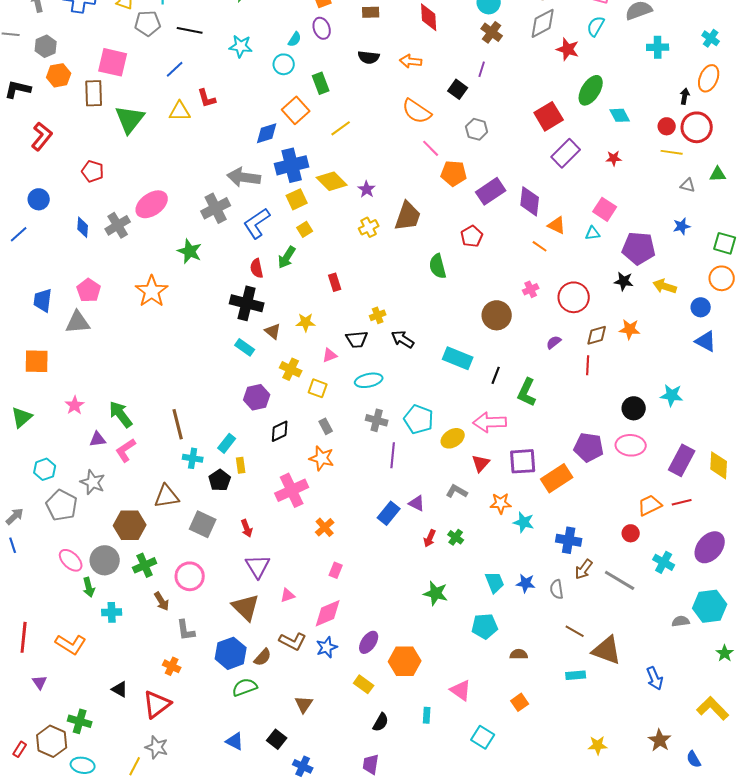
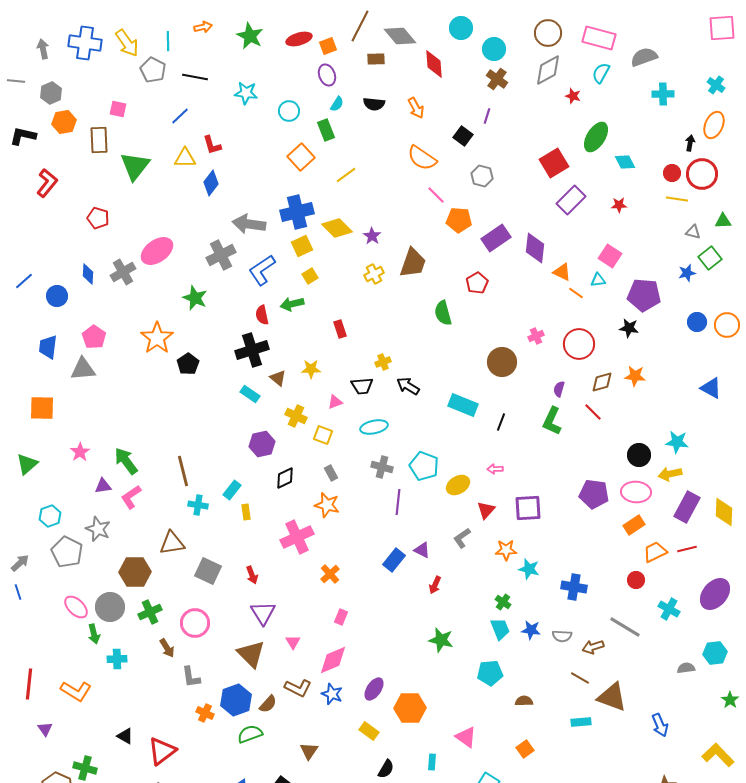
gray pentagon: (148, 23) -> (153, 70), turned 30
cyan semicircle: (295, 39) -> (337, 104), moved
red star: (568, 49) -> (573, 96), size x0.7
orange arrow: (411, 61) -> (416, 108), turned -125
pink square: (113, 62) -> (118, 109), size x0.6
blue diamond: (267, 133) -> (211, 183), moved, turned -35
blue circle: (39, 199) -> (57, 296), moved
green square: (725, 243) -> (710, 258), moved, turned 35
orange line: (540, 246) -> (576, 293), moved
green arrow: (287, 257) -> (292, 304), turned 45
yellow arrow: (665, 286) -> (670, 474), moved, turned -30
black cross: (247, 303) -> (252, 350), turned -32
blue circle: (701, 307) -> (697, 322), moved
purple semicircle: (554, 342) -> (559, 389), turned -35
red line: (588, 365) -> (593, 412), turned -48
green L-shape: (527, 392) -> (552, 421), moved
pink arrow: (490, 422) -> (495, 469), size x0.5
orange rectangle: (557, 478) -> (634, 525), moved, size x0.7
black pentagon: (220, 480) -> (188, 364), moved
gray L-shape: (457, 491) -> (462, 538), turned -65
green cross: (456, 537) -> (503, 602), moved
brown arrow: (584, 569) -> (593, 647), moved, turned 35
gray semicircle: (557, 589) -> (562, 636), turned -78
pink triangle: (288, 595) -> (293, 642), turned -42
cyan hexagon: (710, 606) -> (715, 653), size x0.7
blue star: (327, 647) -> (332, 694), turned -30
orange cross: (172, 666) -> (205, 713), moved

